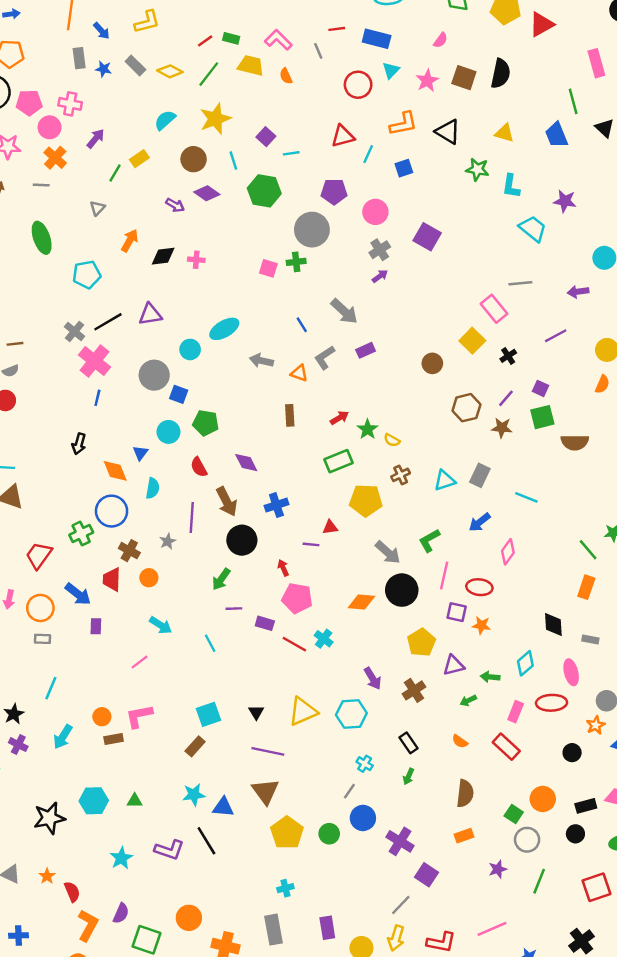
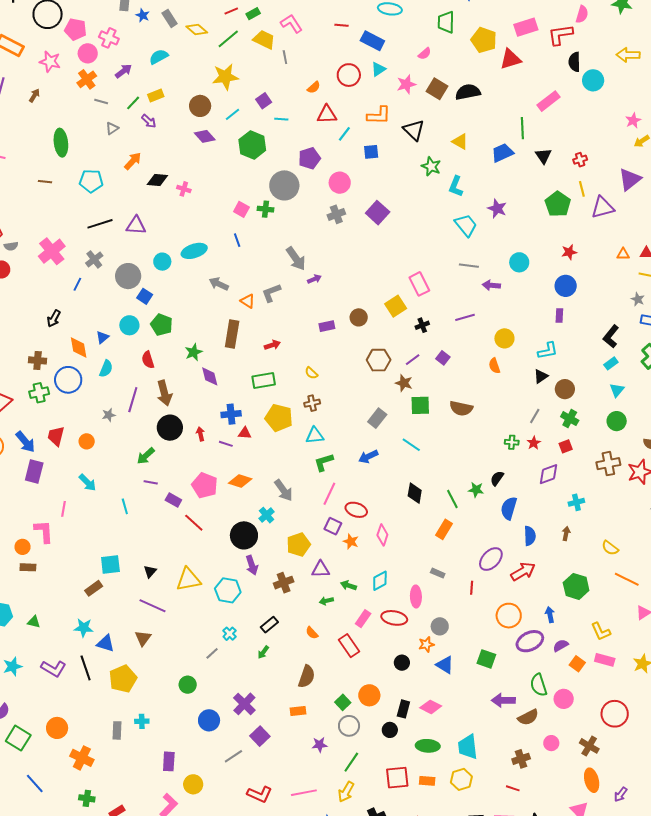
green rectangle: (231, 38) -> (253, 14), turned -56
gray line: (318, 51) -> (285, 57), moved
pink rectangle: (596, 63) -> (548, 101), turned 55
black semicircle: (501, 74) -> (468, 92), turned -125
orange semicircle: (286, 76) -> (314, 87), moved, turned -120
cyan semicircle: (165, 120) -> (159, 57), moved
blue trapezoid: (556, 135) -> (502, 153), turned 75
cyan line: (233, 161) -> (233, 114), turned 56
gray line: (41, 185) -> (101, 102), moved
purple pentagon: (334, 192) -> (309, 158), turned -30
purple arrow: (175, 205) -> (149, 121), moved
purple arrow: (380, 276) -> (314, 279), moved
gray line: (520, 283) -> (469, 266), moved
blue line: (302, 325) -> (237, 240), moved
gray cross: (75, 331) -> (94, 259), moved
brown line: (15, 344) -> (45, 182), moved
purple rectangle: (366, 350) -> (327, 326), moved
pink cross: (94, 361) -> (52, 251), moved
orange semicircle: (602, 384) -> (494, 366), turned 126
brown rectangle: (290, 415) -> (232, 334), size x1.5
green square: (542, 417) -> (420, 405), moved
green star: (367, 429) -> (194, 352), moved
purple diamond: (246, 463) -> (210, 376), moved
cyan triangle: (445, 481) -> (315, 435), moved
blue cross: (276, 505) -> (231, 414), moved
brown cross: (129, 551) -> (38, 360), moved, turned -36
gray arrow: (388, 552) -> (283, 490), moved
pink diamond: (508, 552) -> (382, 535), moved, turned -30
red arrow: (283, 568) -> (200, 434), moved
black circle: (402, 590) -> (244, 535), moved
orange diamond: (361, 602) -> (240, 481), moved
black diamond: (553, 624) -> (415, 493), moved
purple rectangle: (96, 626) -> (34, 472), size x1.6
cyan cross: (324, 639) -> (267, 515), moved
pink line: (140, 662) -> (63, 509), turned -56
pink L-shape: (139, 716) -> (44, 531), moved, turned 85
black rectangle: (408, 743) -> (269, 625), turned 72
brown triangle: (265, 791) -> (143, 638), size x0.7
black rectangle: (586, 806) -> (403, 709), turned -72
blue circle: (363, 818) -> (209, 720), moved
yellow pentagon: (287, 833) -> (123, 679), moved
gray rectangle: (273, 930) -> (117, 730), moved, size x0.7
yellow arrow: (396, 938) -> (346, 792), moved

